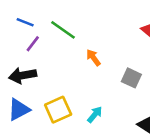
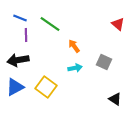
purple line: (33, 44) -> (26, 35), turned -40
yellow square: (58, 110) -> (46, 87), turned -30
cyan arrow: (95, 115) -> (75, 68), moved, turned 40

